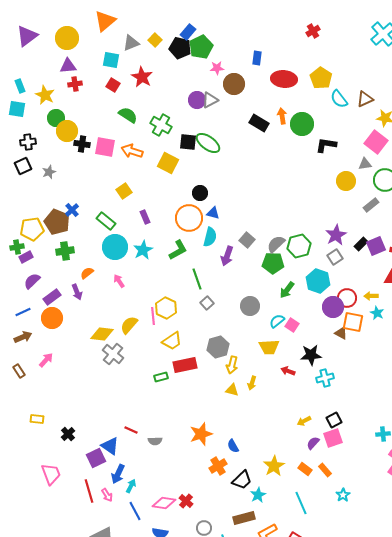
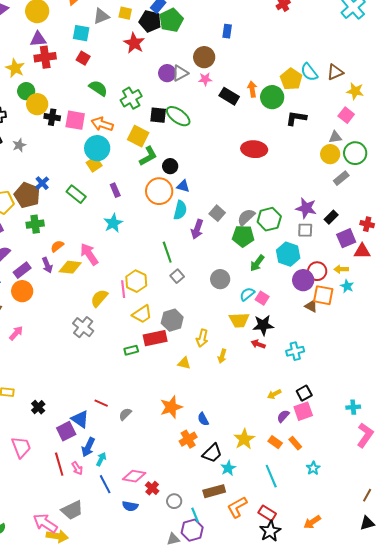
yellow square: (155, 40) -> (125, 13), turned -32
pink star: (217, 68) -> (205, 79), moved
red star: (142, 77) -> (134, 43), moved
yellow pentagon: (321, 78) -> (291, 79), moved
red ellipse: (284, 79) -> (254, 149), moved
red cross: (75, 84) -> (45, 57), size x1.5
green cross: (161, 125) -> (131, 98), turned 30
pink square: (376, 142) -> (346, 115), size x0.7
yellow circle: (346, 181) -> (330, 154), moved
purple star: (336, 235) -> (306, 208), turned -30
purple square: (376, 246) -> (346, 238), moved
cyan circle: (115, 247) -> (97, 148), moved
green L-shape: (178, 250) -> (148, 156), moved
gray square: (335, 257) -> (305, 230), turned 35
pink arrow: (119, 281) -> (89, 254), size x1.6
yellow diamond: (102, 334) -> (70, 267), moved
gray hexagon: (218, 347) -> (172, 320), moved
black star: (311, 355) -> (263, 325), moved
yellow triangle: (232, 390) -> (184, 363), moved
gray semicircle: (155, 441) -> (125, 414), turned 136
red cross: (186, 501) -> (152, 488), moved

